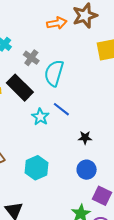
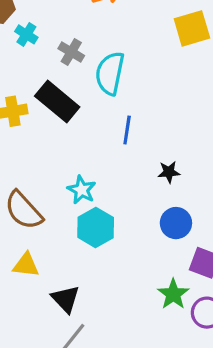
blue line: (61, 109) -> (127, 130), turned 66
cyan star: (40, 117) -> (82, 190), moved

